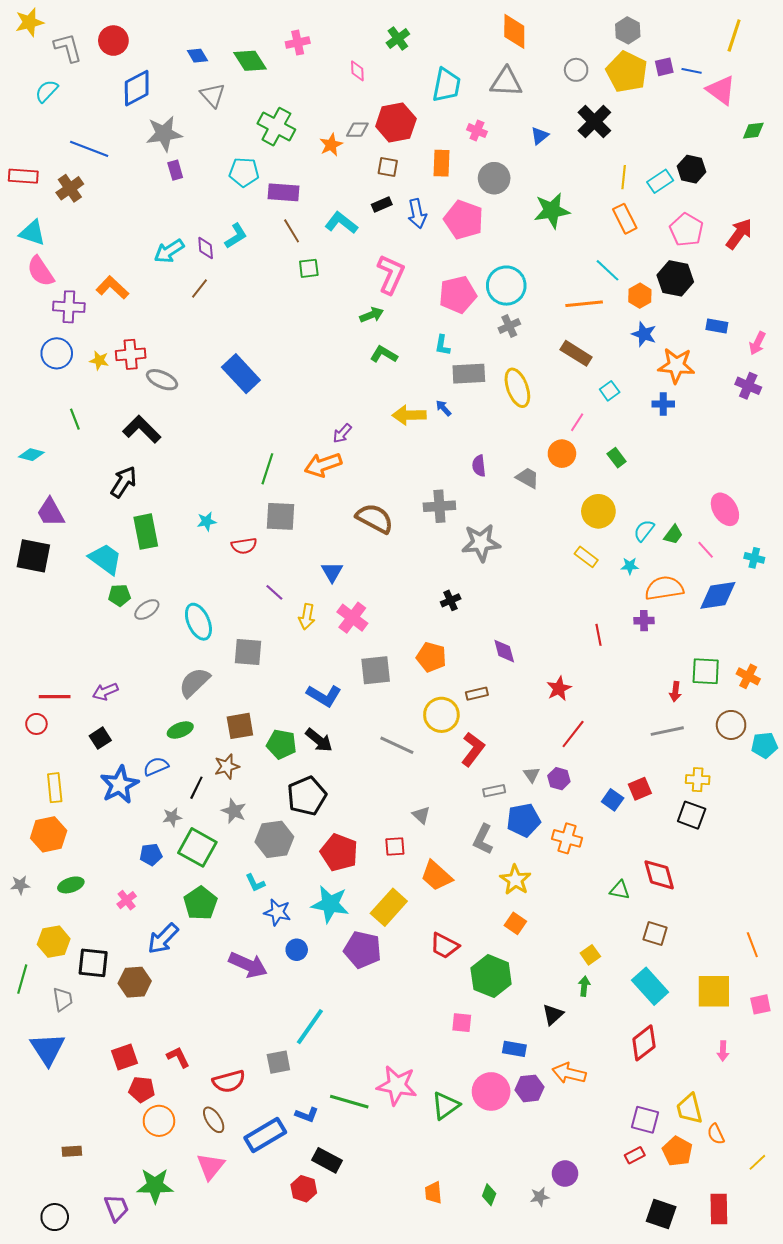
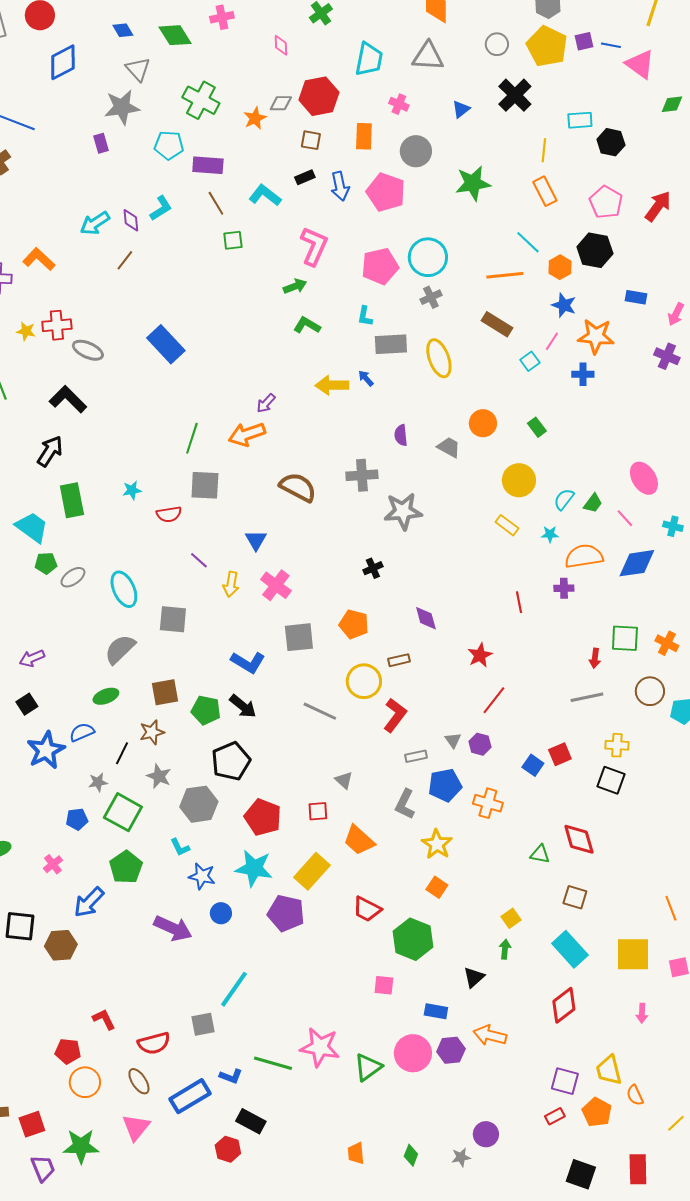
gray star: (164, 134) -> (122, 107), moved
cyan rectangle: (660, 181) -> (580, 120), moved, turned 30
pink line: (577, 422) -> (552, 341), moved
red square: (125, 1057) -> (32, 1124), moved

